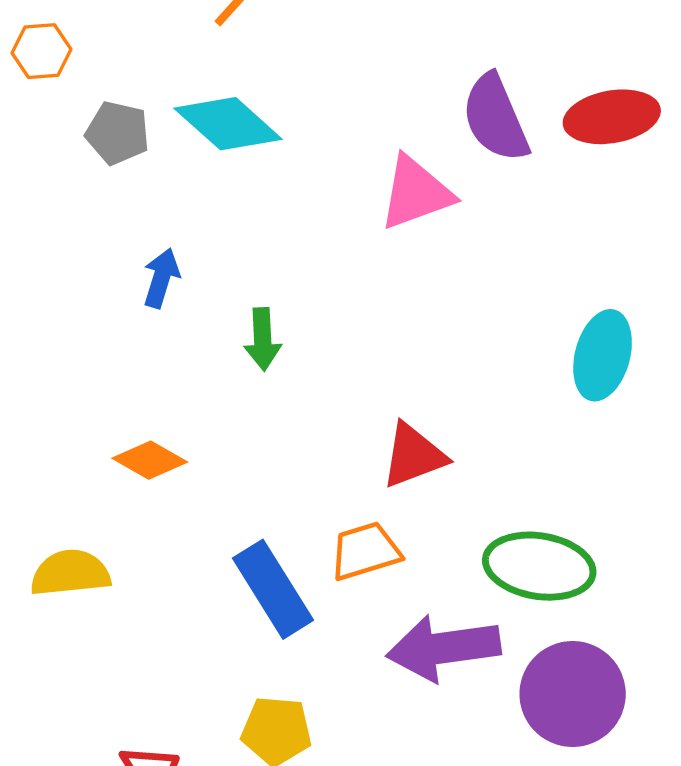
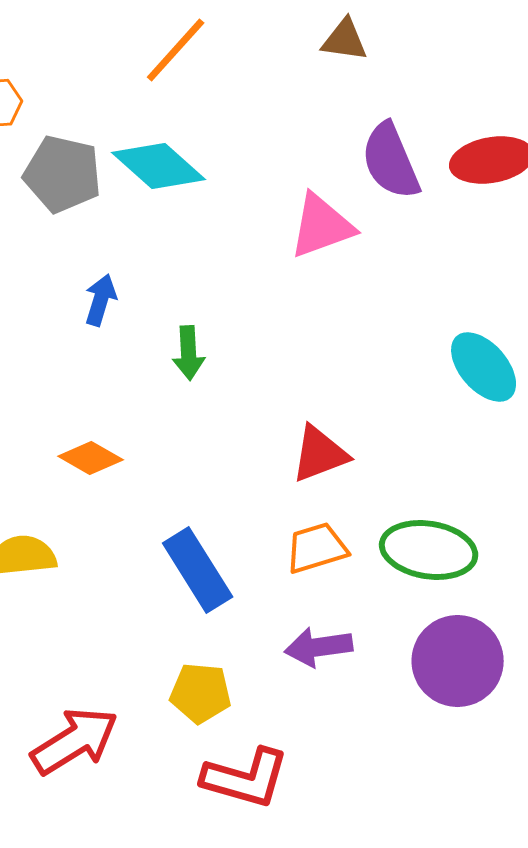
gray pentagon: (118, 133) -> (63, 174), size x1.4
cyan ellipse: (603, 355) -> (484, 367), turned -56
orange trapezoid: (365, 551) -> (317, 548), moved
purple arrow: (444, 648) -> (319, 647), moved, size x0.7

